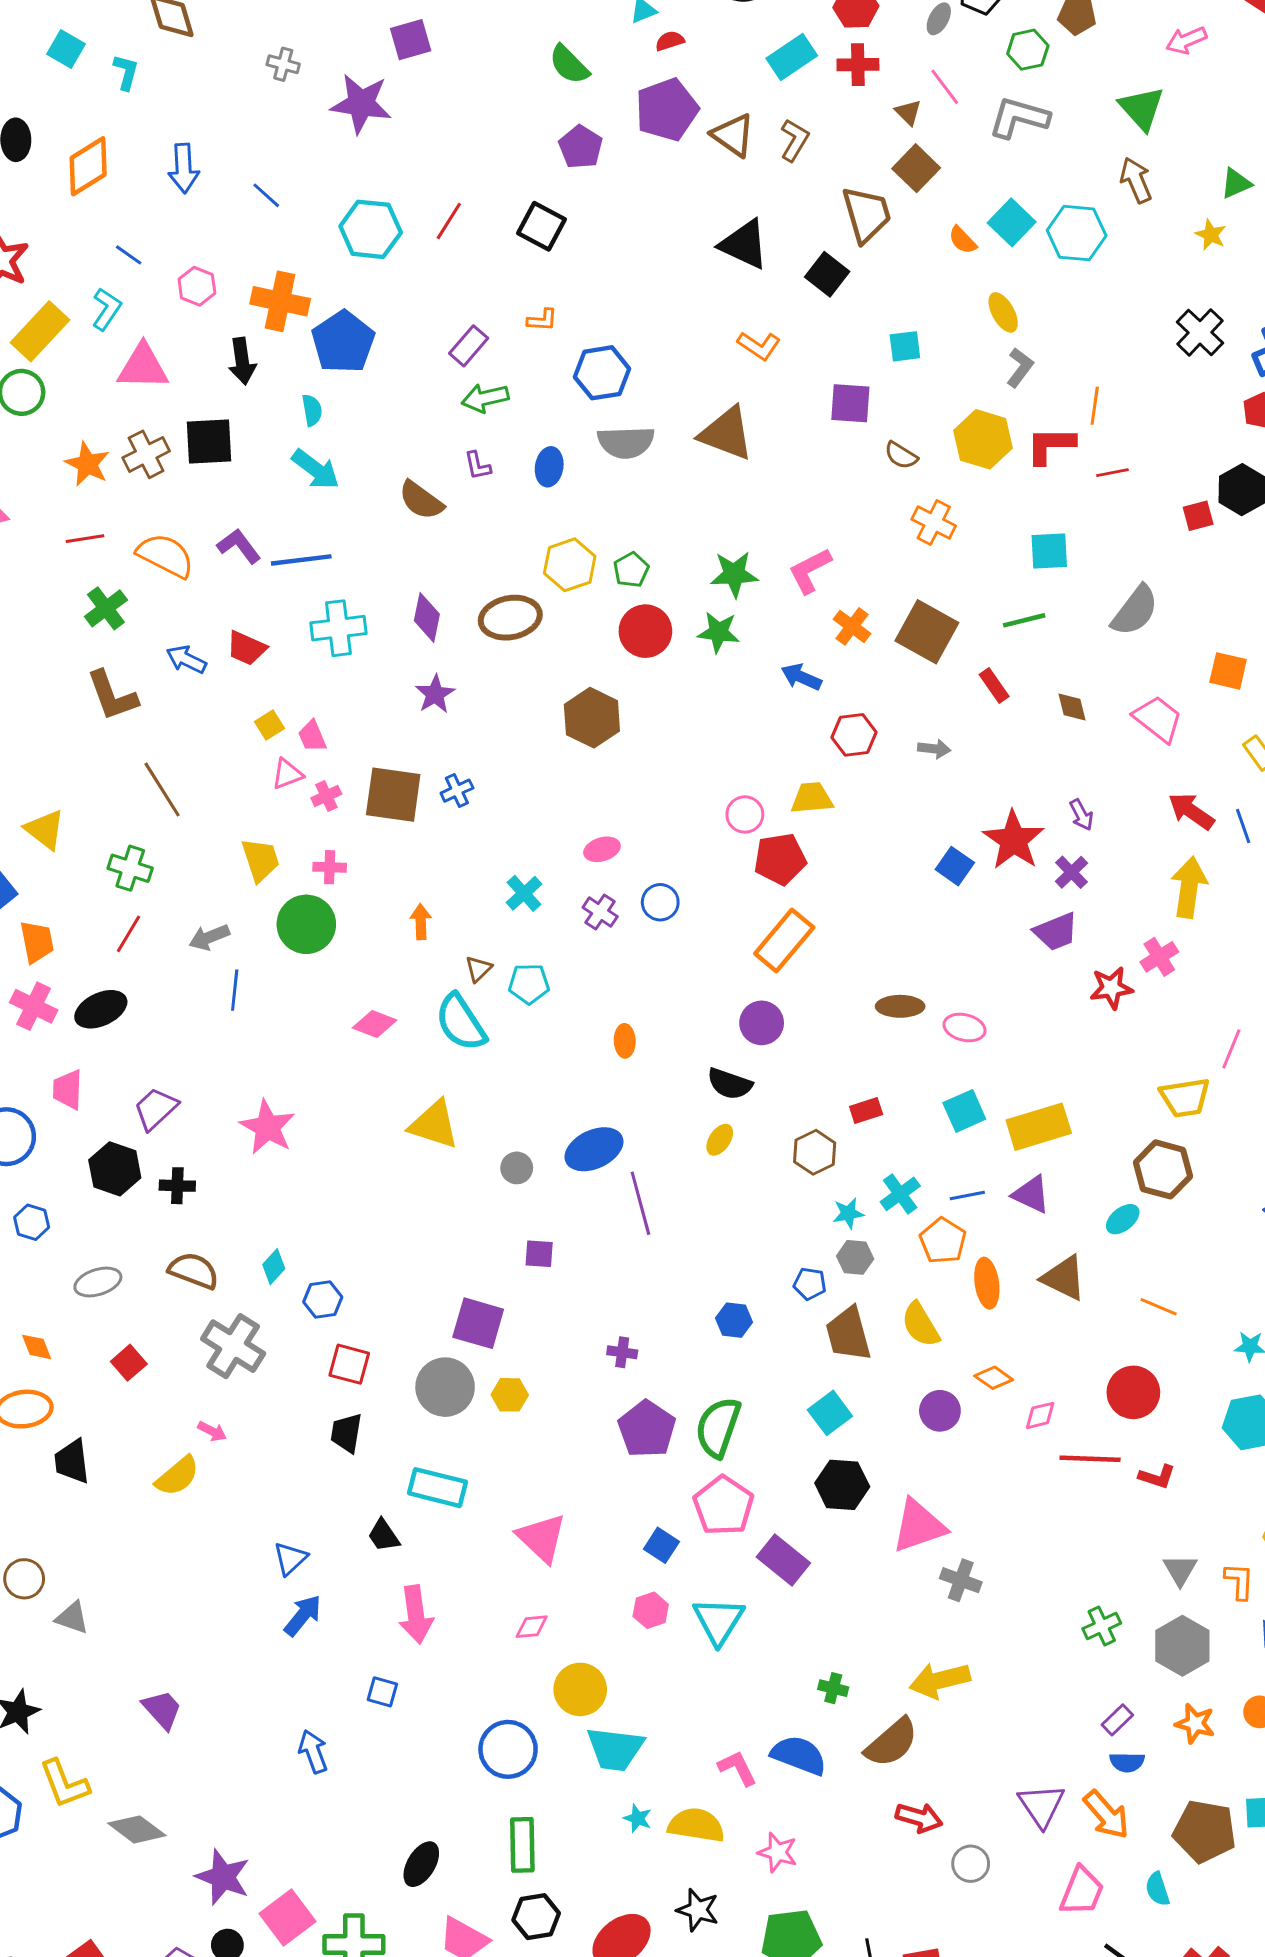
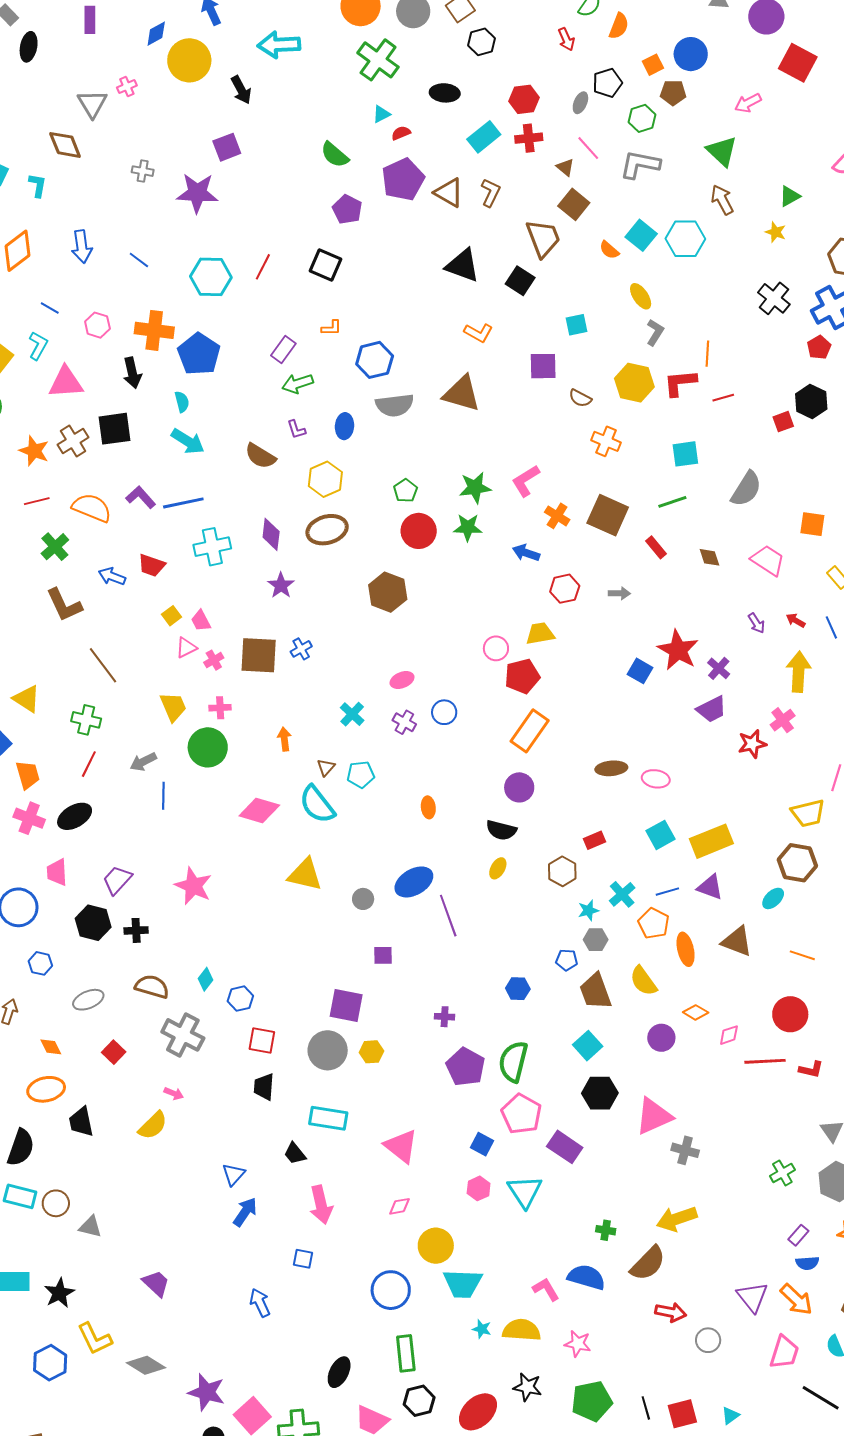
yellow hexagon: (570, 565) -> (325, 479), moved
red arrow: (1191, 811) -> (796, 620), size x0.6
purple arrow: (1081, 815) -> (757, 623), moved
pink diamond: (375, 1024) -> (259, 810), size x1.4

